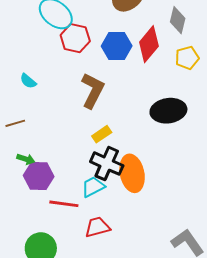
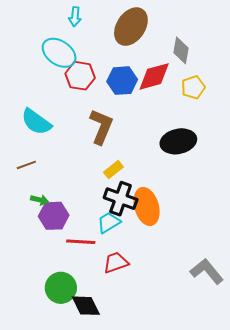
red diamond: (149, 44) -> (154, 76), turned 39
cyan semicircle: (28, 81) -> (36, 122), size x1.8

